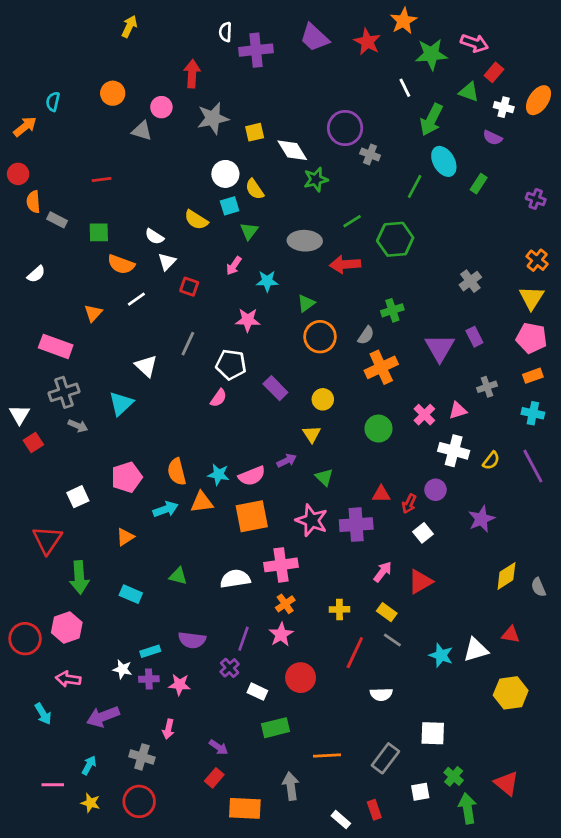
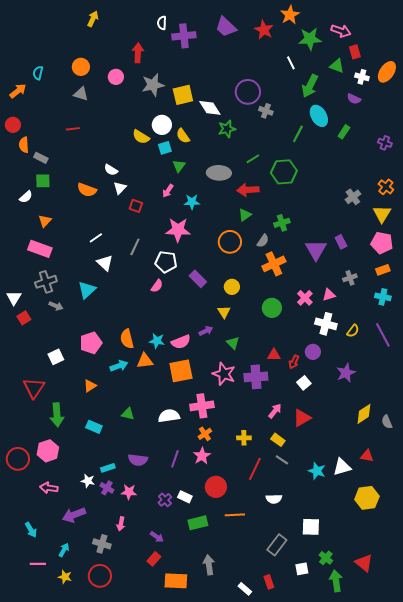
red rectangle: (494, 72) -> (355, 52), turned -56
gray triangle: (142, 131) -> (81, 94), moved
yellow square: (255, 132) -> (183, 95), size x1.5
yellow semicircle: (196, 220) -> (141, 137), moved
green square: (99, 232) -> (43, 181), moved
gray cross: (470, 281) -> (353, 197), moved
white line: (136, 299) -> (96, 238), moved
green triangle: (306, 303) -> (245, 215), moved
orange triangle: (93, 313) -> (45, 221), moved
pink star: (248, 320) -> (178, 230), size x1.4
purple cross: (230, 668) -> (165, 500), moved
purple cross: (149, 679) -> (107, 488), turned 32
cyan arrow: (43, 714) -> (31, 530), moved
orange line: (327, 756) -> (235, 515), moved

